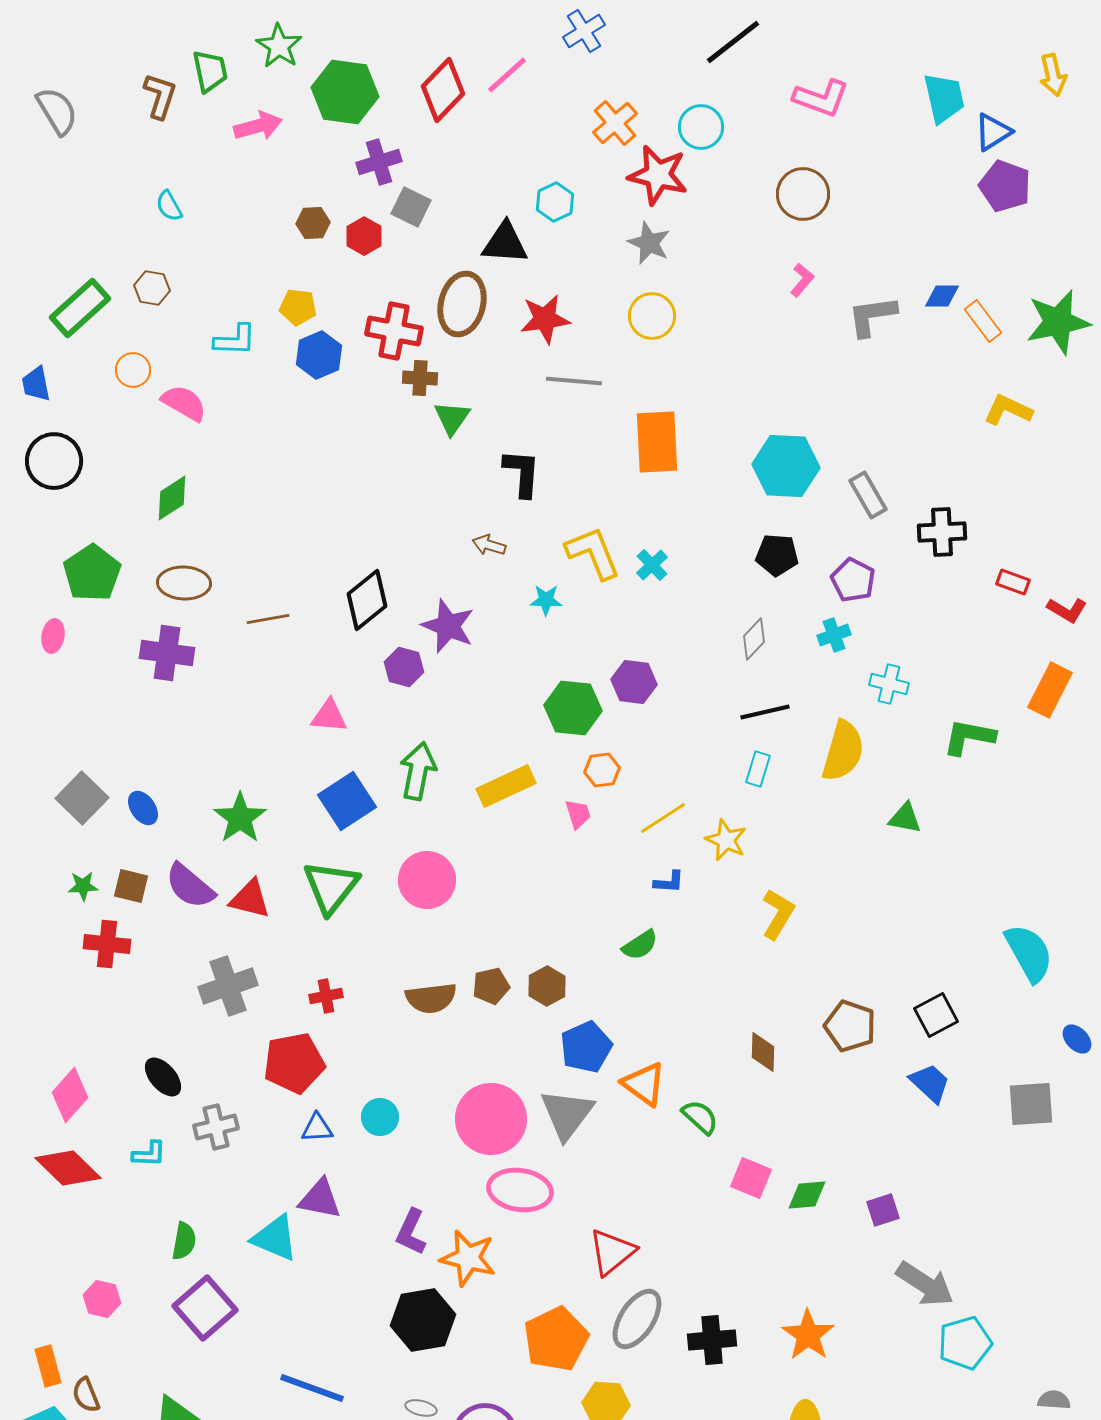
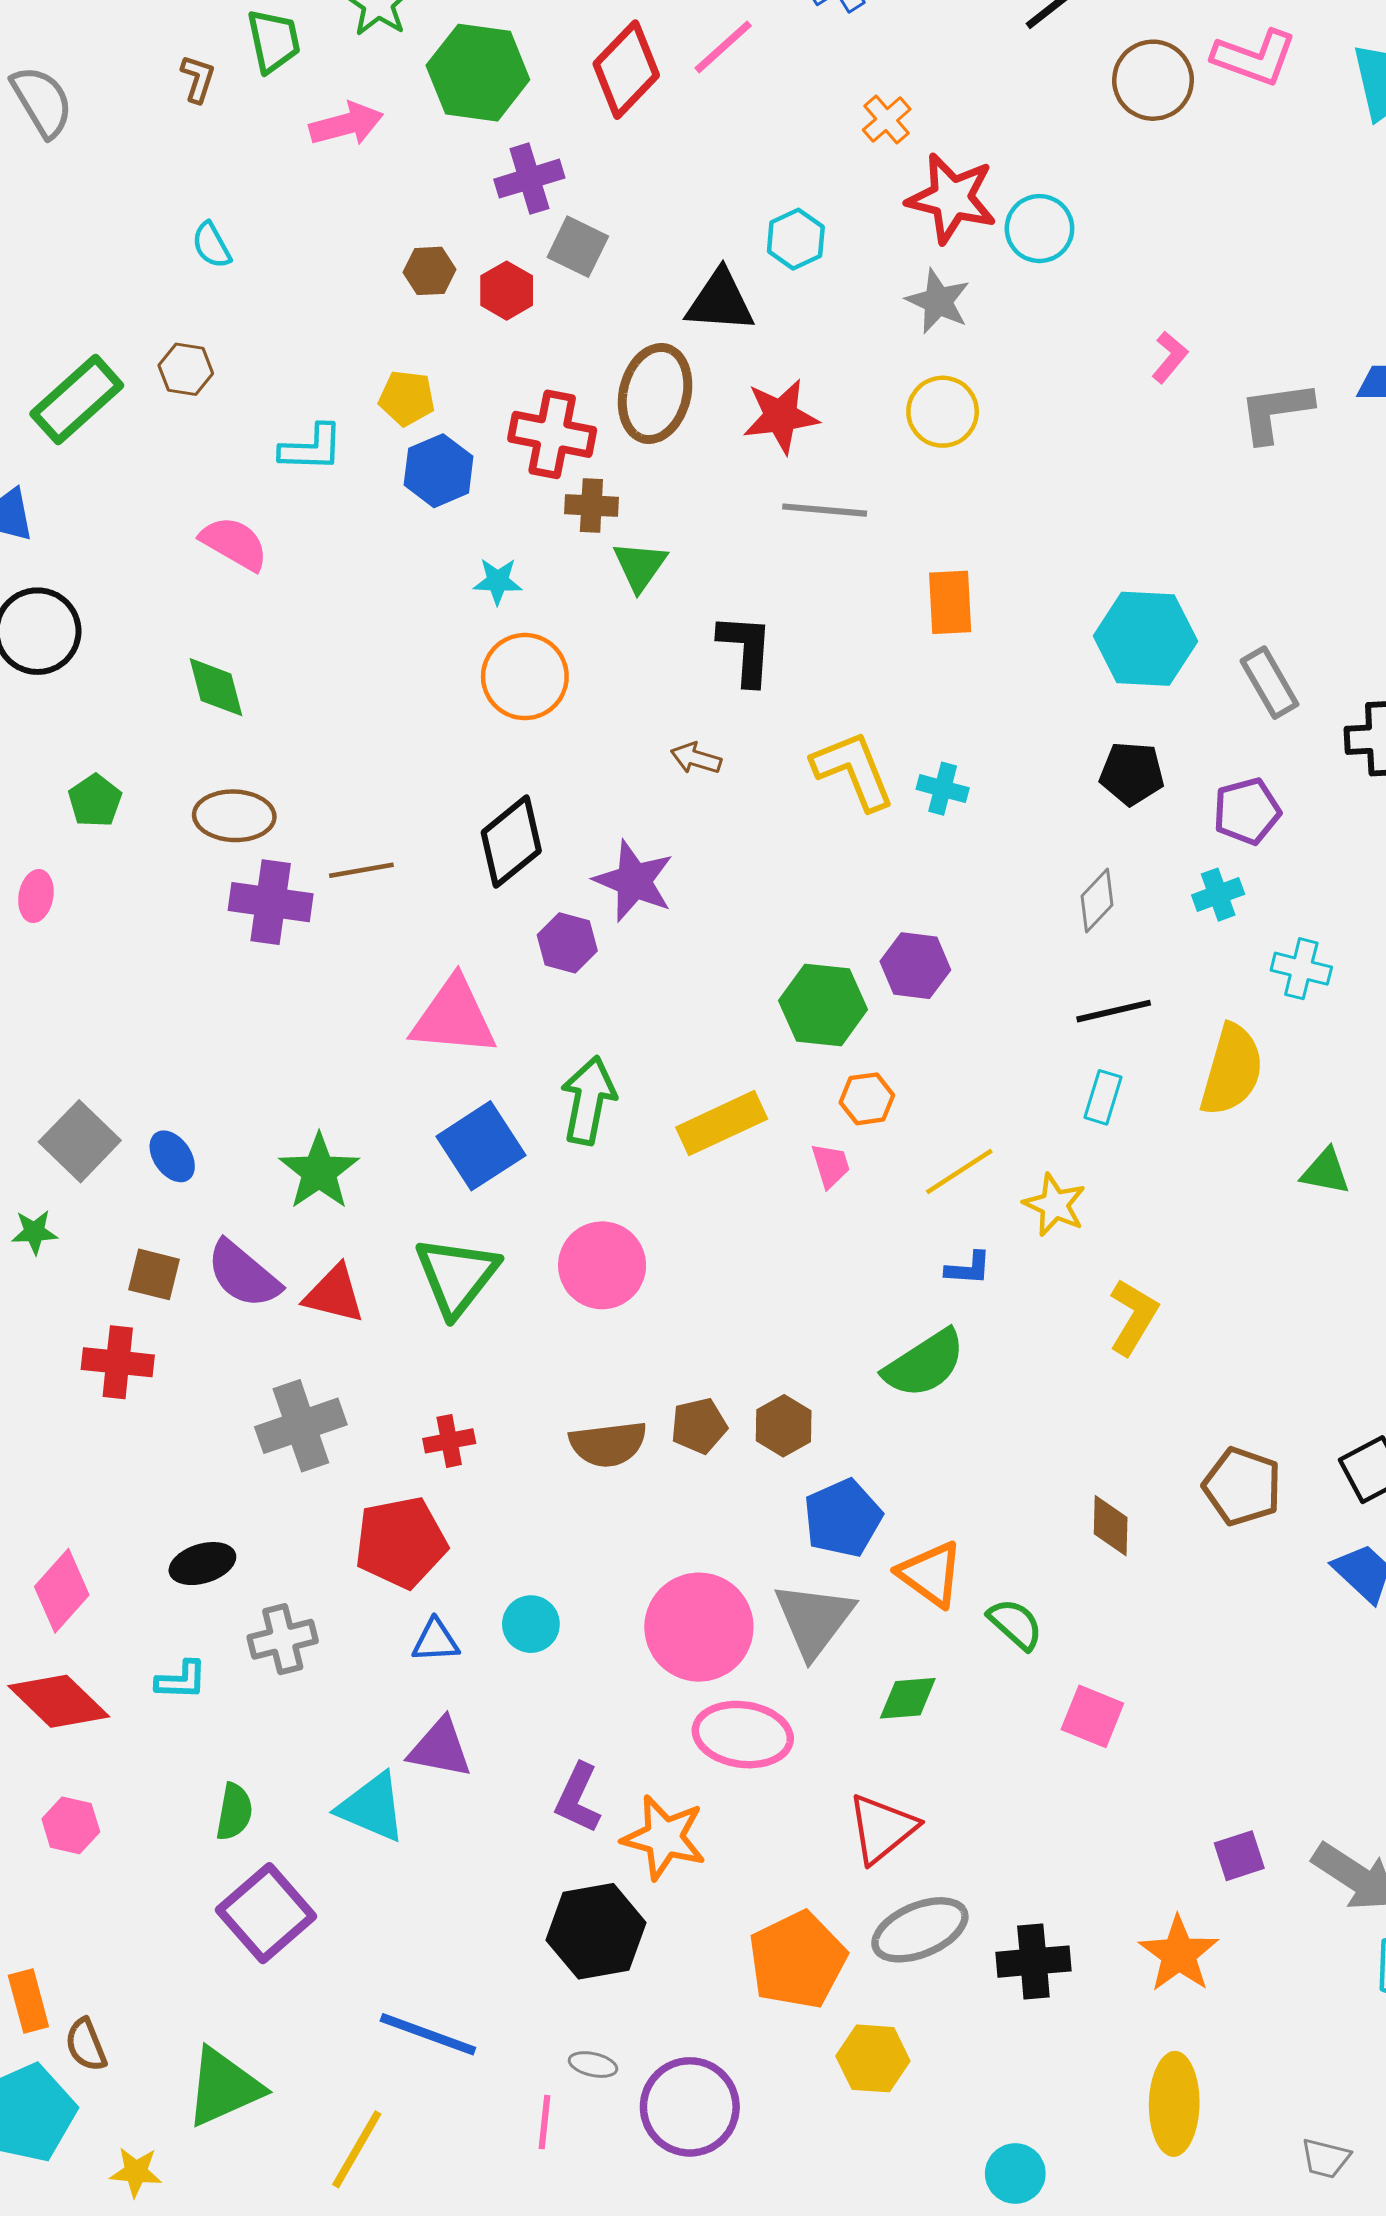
brown L-shape: (160, 96) -> (198, 79), size x0.7
pink L-shape: (821, 98) -> (1254, 57), moved
orange cross: (615, 123) -> (887, 120), size x0.7
cyan circle: (701, 127) -> (1039, 229), moved
brown circle: (803, 194) -> (1153, 80), moved
orange circle: (133, 370) -> (525, 677), moved, size x1.6
orange rectangle: (657, 442) -> (950, 602), size x0.7
green diamond: (172, 498) -> (216, 687), turned -72
cyan cross: (652, 565) -> (943, 789), turned -32
green pentagon: (92, 573) -> (95, 801), size x0.6
purple pentagon: (853, 580) -> (1247, 811), turned 30
cyan star: (546, 600) -> (498, 581), moved
purple cross: (167, 653) -> (271, 902), moved
pink triangle: (329, 716) -> (454, 1017), size x1.6
green star: (83, 886) -> (34, 1232), moved
green semicircle: (640, 945) -> (924, 1364), size x1.5
black ellipse: (163, 1077) -> (202, 1564), turned -66
green diamond: (807, 1195) -> (908, 1698), moved
purple square: (883, 1210) -> (1239, 1856), moved
pink hexagon: (102, 1299) -> (71, 1825), moved
gray ellipse: (637, 1319) -> (920, 1930), turned 34

